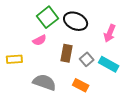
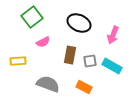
green square: (47, 17) -> (32, 17), moved
gray square: (87, 59) -> (90, 61), turned 32

